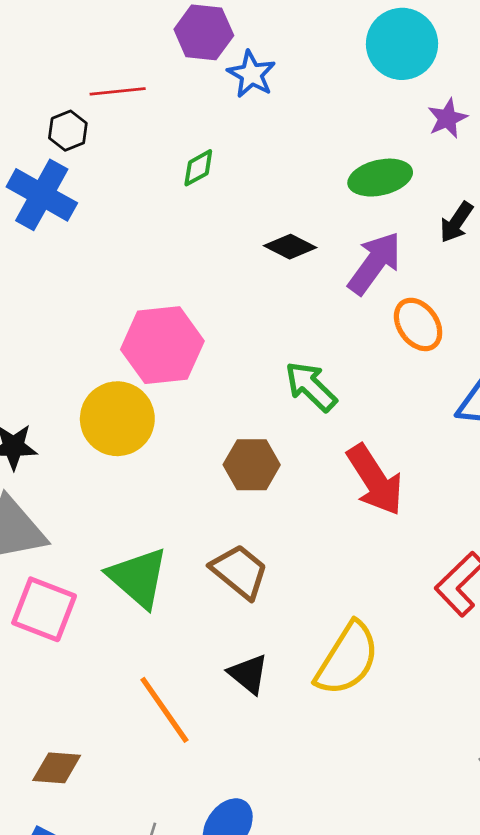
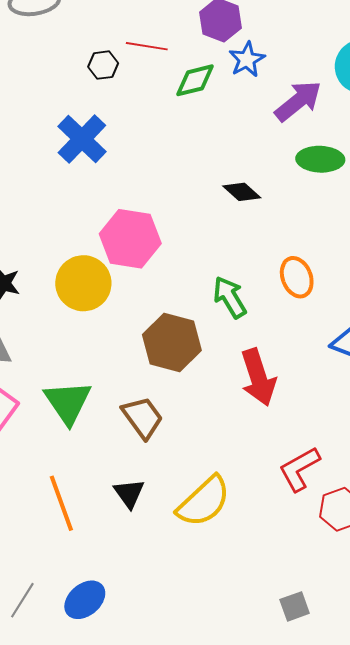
green diamond: (198, 168) -> (195, 80), moved, size x1.4
blue cross: (42, 195) -> (82, 139), moved
purple arrow: (375, 263) -> (298, 101), moved
orange ellipse: (418, 324) -> (297, 277), moved
brown hexagon: (252, 465) -> (172, 342), size x1.4

